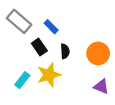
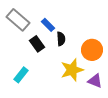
black semicircle: (65, 51) -> (61, 39), moved
yellow star: (49, 75) -> (72, 70), moved

